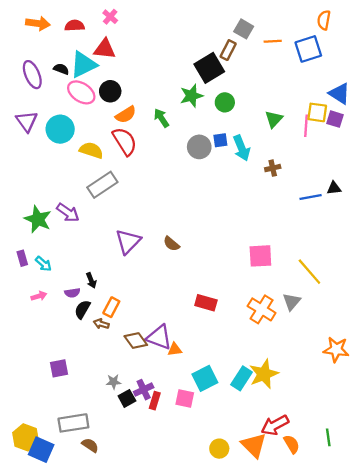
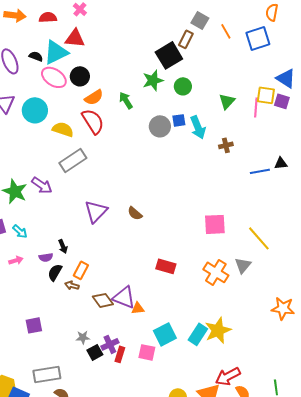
orange line: (273, 41) -> (226, 31), turned 63

